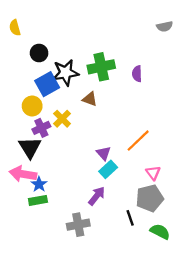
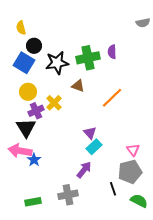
yellow semicircle: (15, 28) -> (21, 28), moved
purple semicircle: (137, 74) -> (112, 52), moved
blue square: (47, 84) -> (24, 63), moved, turned -30
orange line: (138, 141) -> (112, 98), moved
green rectangle: (38, 200) -> (33, 202), moved

